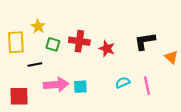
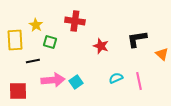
red cross: (79, 41) -> (75, 21), moved
cyan square: (80, 87) -> (76, 82), turned -32

